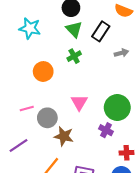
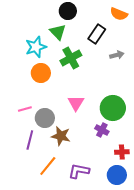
cyan star: (30, 28) -> (36, 47), moved, turned -30
green triangle: (74, 29) -> (58, 32), moved
green cross: (74, 56) -> (71, 58), size x1.5
purple line: (19, 146) -> (30, 140), moved, turned -42

